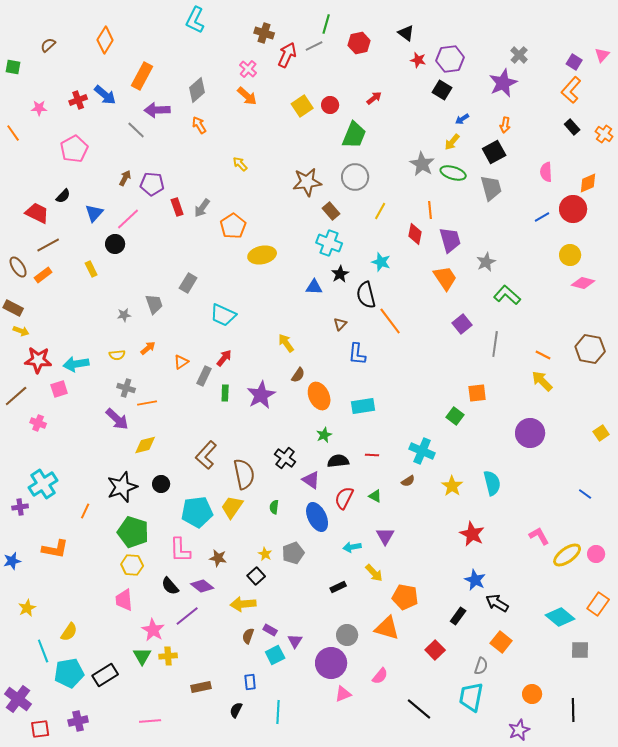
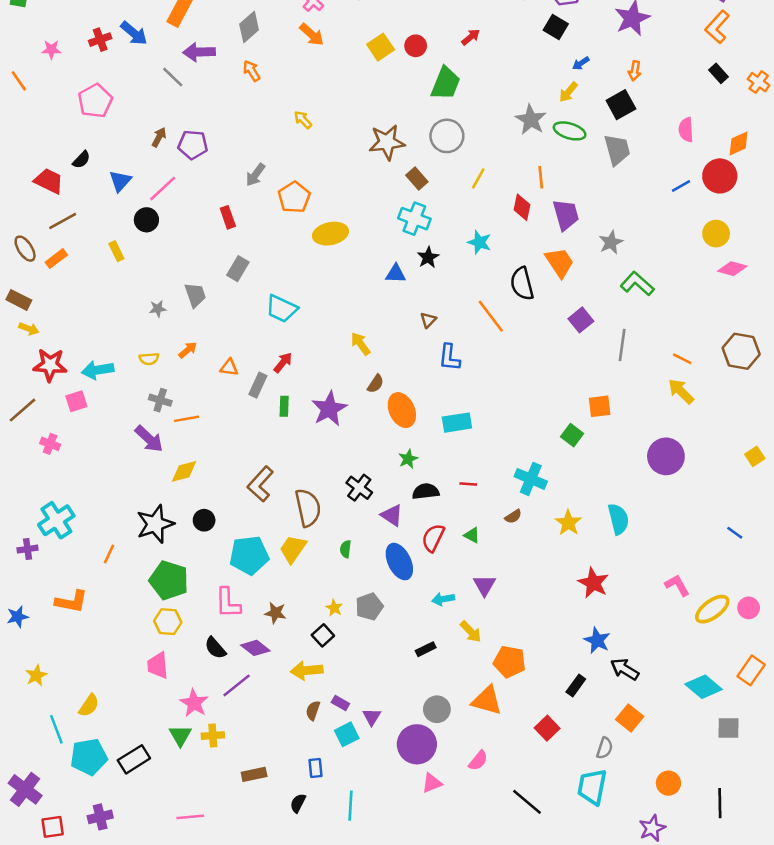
red rectangle: (177, 207) -> (228, 217), moved
black semicircle: (366, 295) -> (522, 284), moved
orange triangle: (181, 362) -> (229, 368), turned 42

